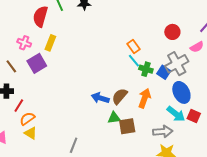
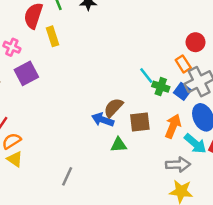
yellow rectangle: (50, 43) -> (52, 36), moved, turned -42
orange rectangle: (133, 47) -> (183, 64), moved
brown semicircle: (120, 96) -> (113, 108), moved
orange arrow: (145, 98) -> (173, 126), moved
brown square: (127, 126) -> (140, 122), moved

